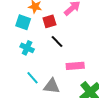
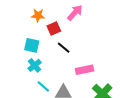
cyan square: (23, 22) -> (32, 45), moved
cyan cross: (27, 48) -> (35, 65), moved, turned 32

